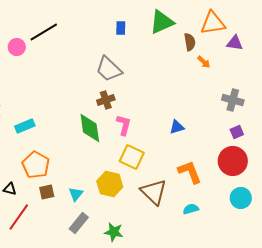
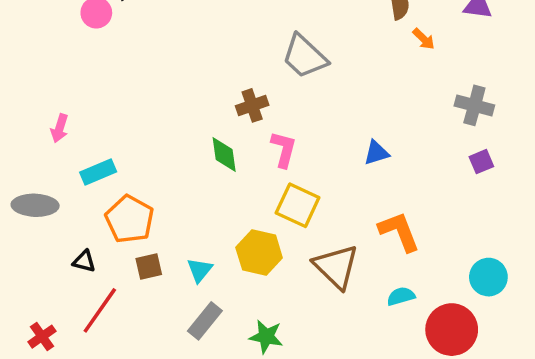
gray trapezoid: (109, 69) -> (305, 56), moved
cyan rectangle: (25, 126) -> (98, 172), moved
green diamond: (90, 128) -> (224, 155), size x0.7
red circle: (233, 161) -> (452, 330), moved

